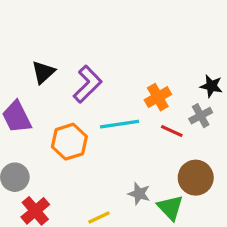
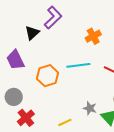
purple L-shape: (88, 84) -> (53, 18), moved
orange cross: (158, 97) -> (93, 36), moved

